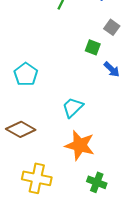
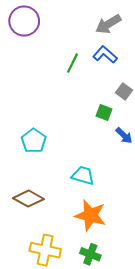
cyan trapezoid: (73, 107) -> (83, 175), turned 60
green cross: (97, 182) -> (90, 254), moved

